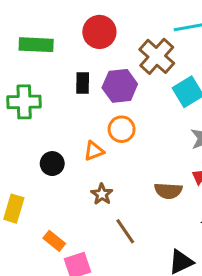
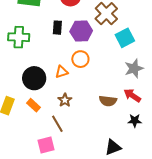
black circle: (52, 164) -> (34, 78), size x1.5
brown line: (125, 231) -> (57, 124), moved
orange rectangle: (54, 241) -> (33, 105), moved

